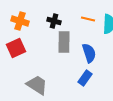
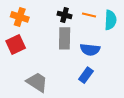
black cross: (54, 21) -> (65, 15), moved
blue semicircle: (89, 53) -> (90, 50), turned 114

